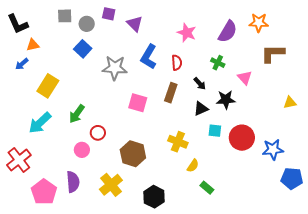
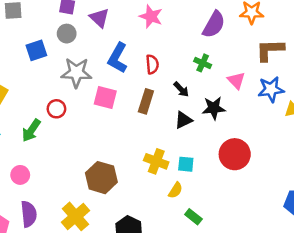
gray circle: (87, 24) -> (67, 34), moved
pink star: (187, 33) -> (151, 16), moved
blue square: (83, 49) -> (36, 50), turned 30
pink square: (138, 103) -> (105, 98), moved
cyan square: (215, 131) -> (186, 164), moved
red circle: (98, 133) -> (56, 109), moved
pink circle: (82, 150) -> (20, 175), moved
blue star: (273, 150) -> (271, 89), moved

